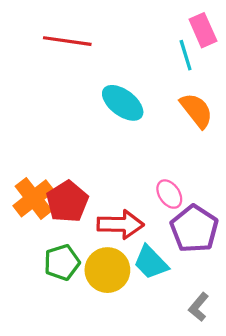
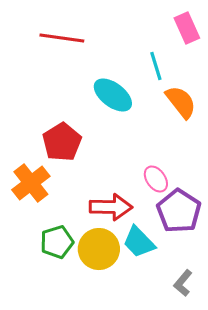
cyan line: (186, 55) -> (156, 66), moved
red pentagon: (67, 202) -> (62, 142), moved

